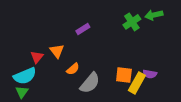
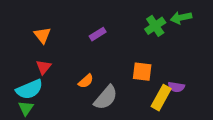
orange triangle: (57, 51) -> (42, 35), moved
orange square: (124, 75) -> (142, 72), moved

